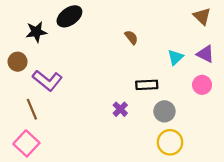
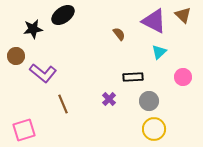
purple triangle: (205, 54) -> (154, 21), moved, size x1.5
brown line: (32, 109) -> (63, 104), moved
pink square: (26, 143) -> (24, 130), turned 30

